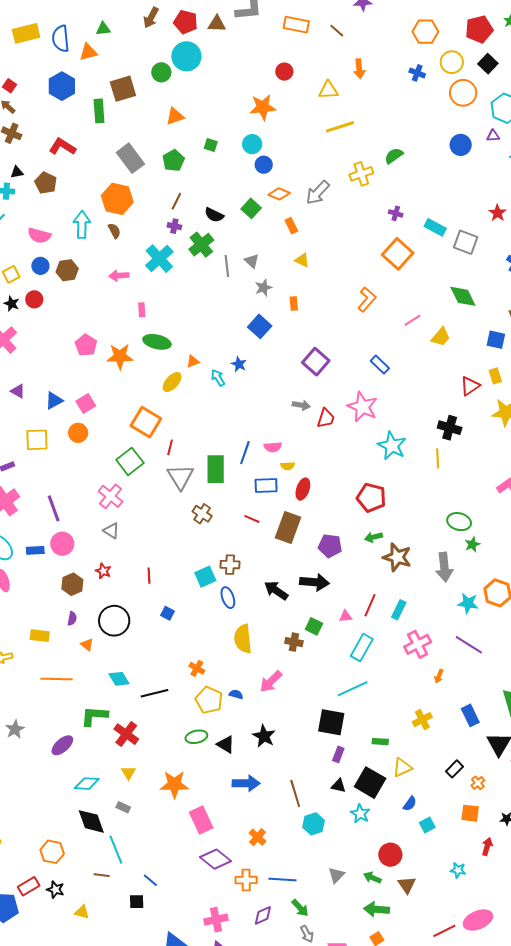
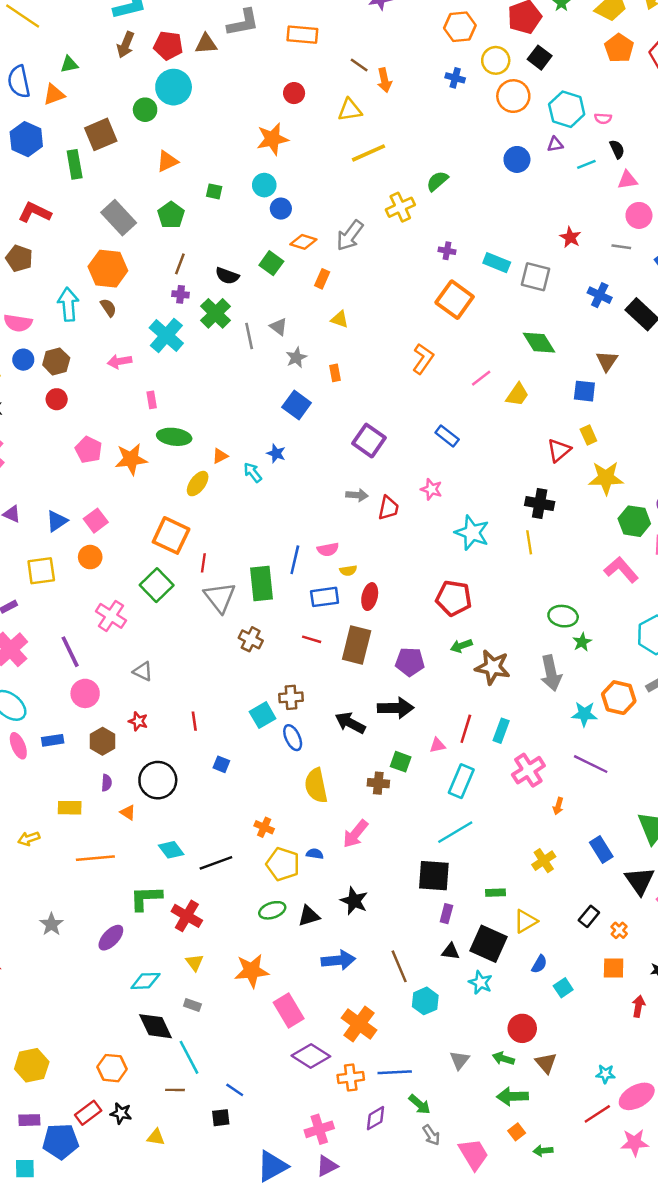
brown line: (337, 31) -> (359, 65), moved
orange rectangle: (291, 226) -> (322, 279), turned 56
red circle: (34, 299) -> (57, 399), moved
pink star: (363, 407) -> (431, 489), size x0.6
pink cross: (111, 496) -> (111, 616), moved
blue rectangle: (35, 550) -> (53, 740), moved
black triangle: (226, 744) -> (309, 916), turned -42
orange cross: (258, 837) -> (359, 1024), size x1.6
cyan star: (458, 870) -> (605, 1074), moved

